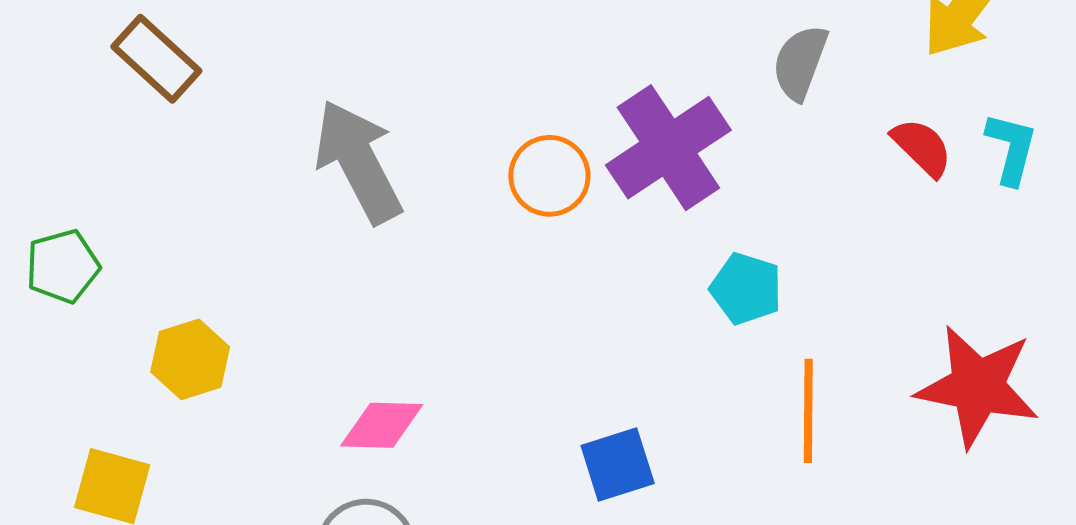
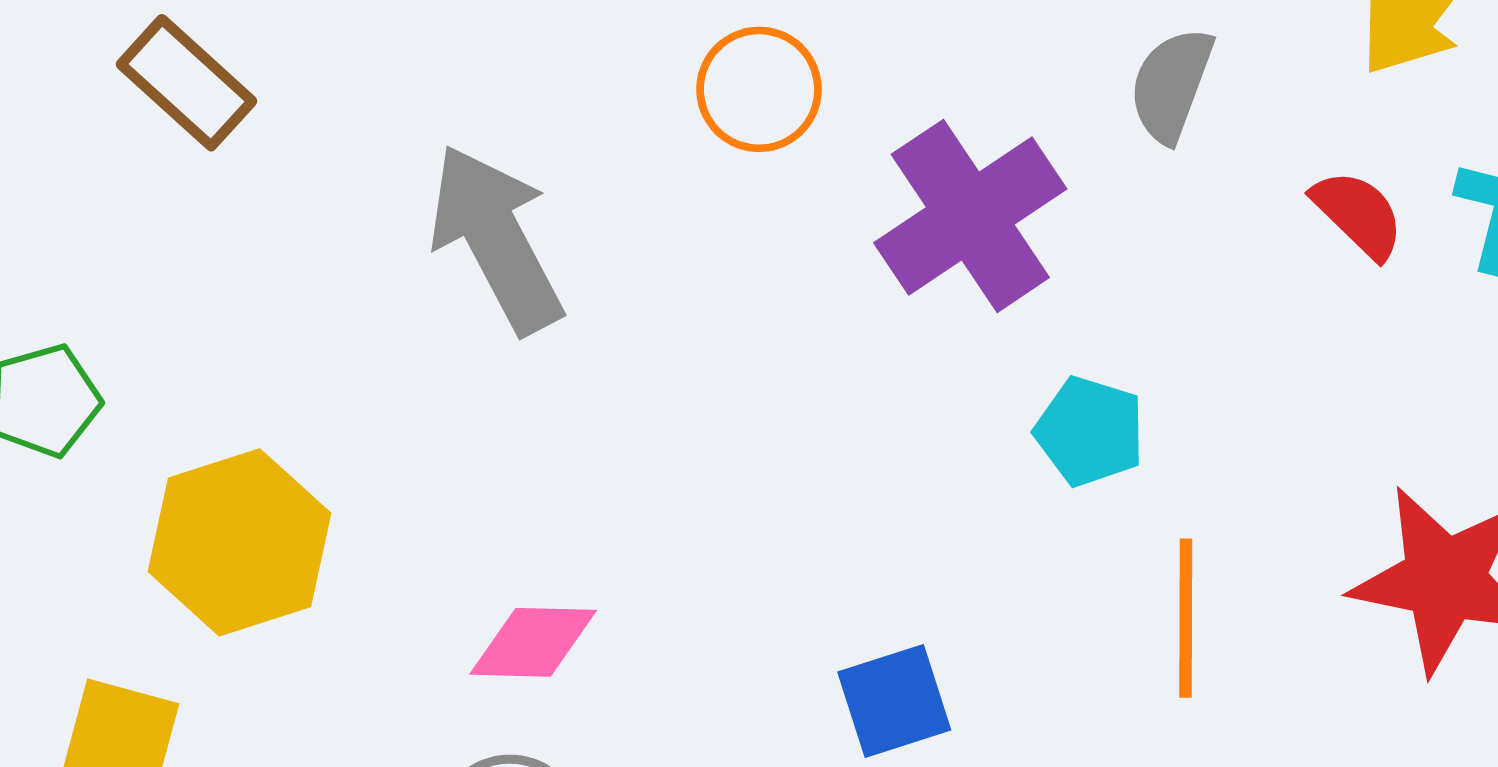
orange circle: (549, 176) -> (759, 89), moved
yellow hexagon: (190, 359) -> (240, 542), size x1.5

